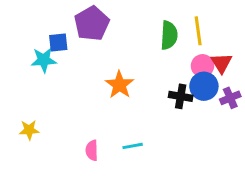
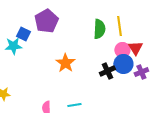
blue square: (58, 43) -> (23, 34), turned 32
black cross: (181, 96) -> (107, 71), turned -35

